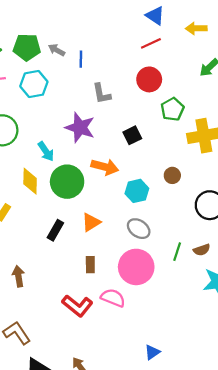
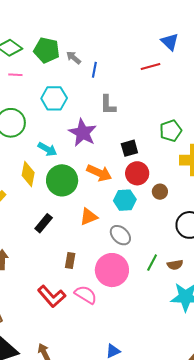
red line: (151, 43) -> (150, 66), moved
red circle: (149, 79) -> (137, 173), moved
cyan hexagon: (34, 84) -> (54, 98), moved
cyan arrow: (46, 151) -> (47, 149), turned -36
orange triangle: (91, 222) -> (89, 217), moved

